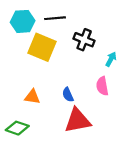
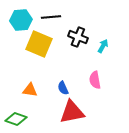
cyan arrow: (111, 59) -> (103, 46), moved

